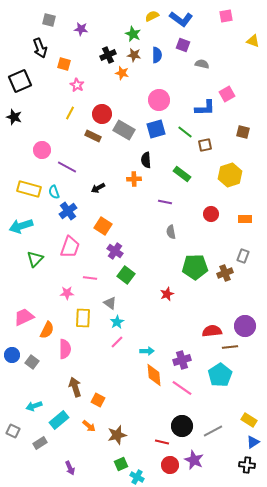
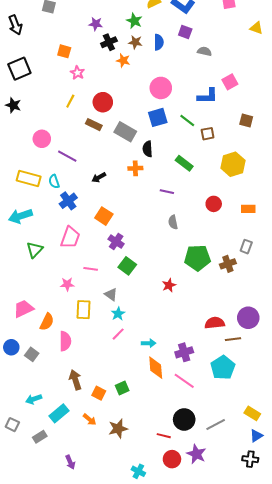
purple star: (81, 29) -> (96, 24), moved
black arrow: (40, 48) -> (15, 25), moved
gray rectangle: (124, 130) -> (125, 132), moved
green square: (121, 464) -> (122, 388), moved

